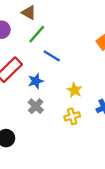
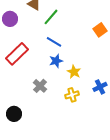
green line: (37, 34) -> (51, 17), moved
blue star: (36, 81) -> (56, 61), moved

